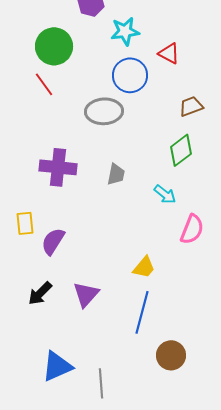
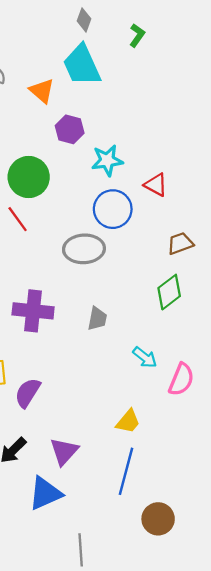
cyan arrow: (165, 194) -> (145, 357), moved
blue triangle: (57, 366) -> (45, 493), moved

